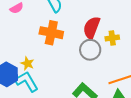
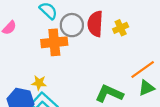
gray circle: (90, 50) -> (72, 25), moved

